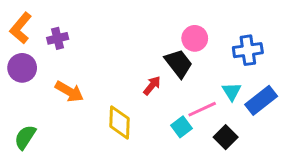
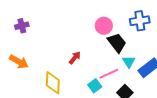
purple cross: (58, 38) -> (22, 26), moved
blue cross: (248, 50) -> (140, 21), moved
black trapezoid: (179, 63) -> (117, 43), moved

